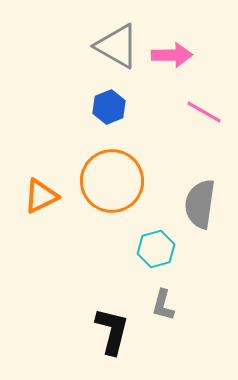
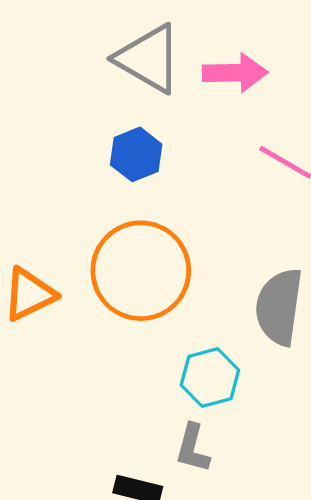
gray L-shape: (163, 305) -> (193, 448), moved

